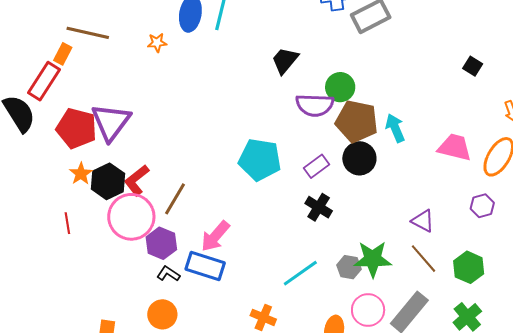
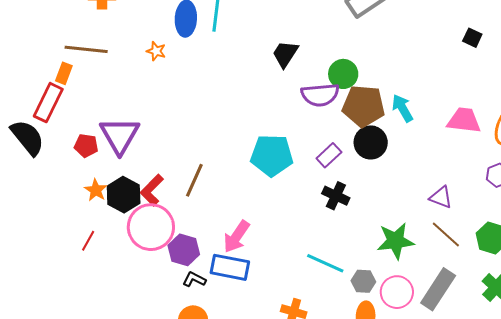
orange star: (157, 43) -> (156, 51), turned 30
red pentagon: (76, 128) -> (86, 146), size x0.6
brown line: (175, 199) -> (194, 180), moved
red line: (67, 223) -> (88, 241), turned 45
gray hexagon: (349, 267) -> (363, 281), moved
cyan line: (300, 273) -> (325, 263), turned 66

